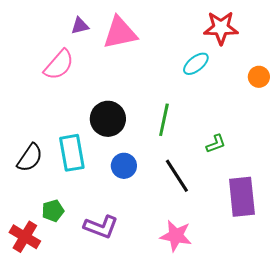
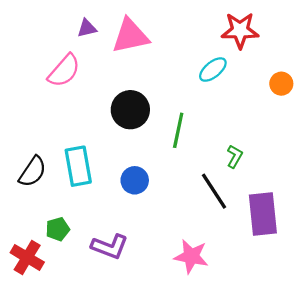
black circle: (108, 119) -> (130, 110), moved
green L-shape: (216, 144) -> (235, 156), turned -40
black line: (177, 176) -> (214, 191), moved

